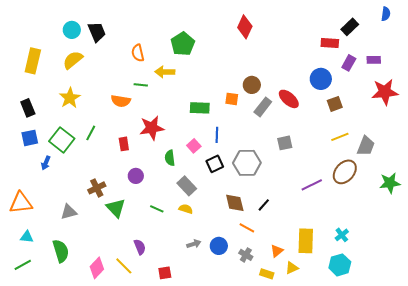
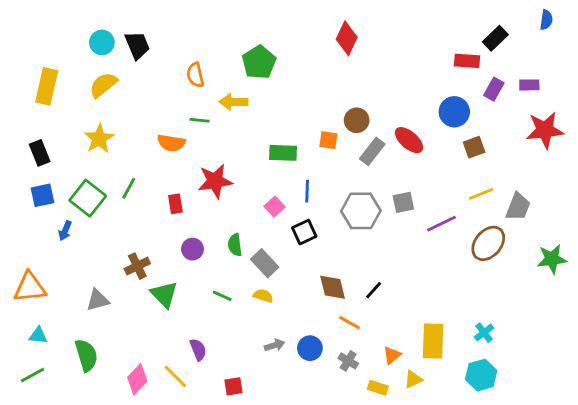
green semicircle: (170, 158) -> (235, 245), moved
gray hexagon: (247, 163) -> (361, 211), moved
purple line: (312, 185) -> (442, 224), moved

